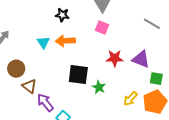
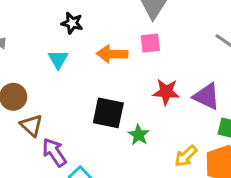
black star: (62, 15) -> (72, 23), moved
pink square: (102, 27) -> (150, 43), turned -32
orange arrow: (65, 41) -> (112, 54), moved

